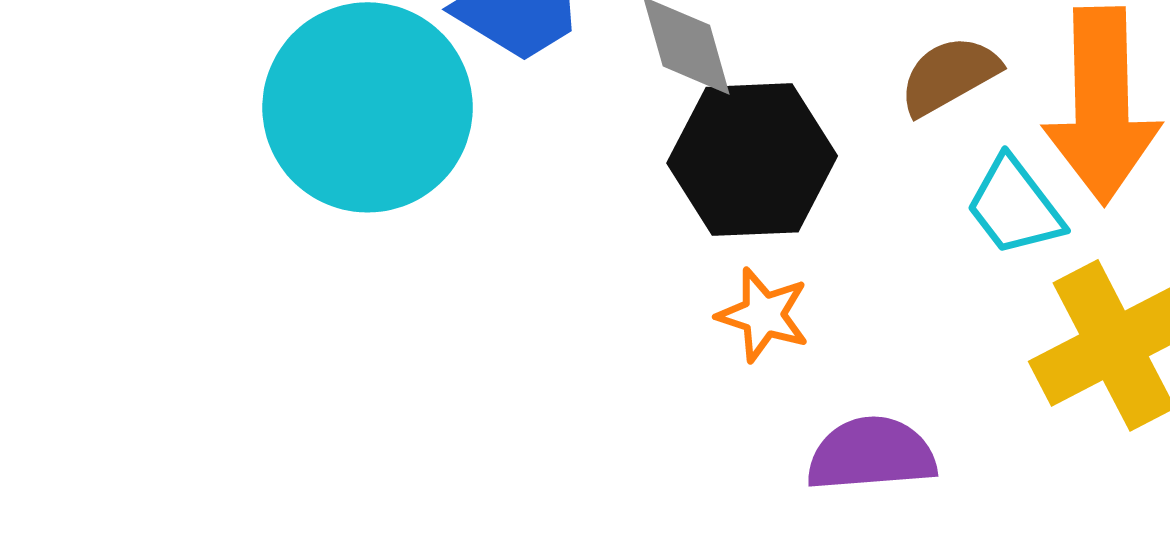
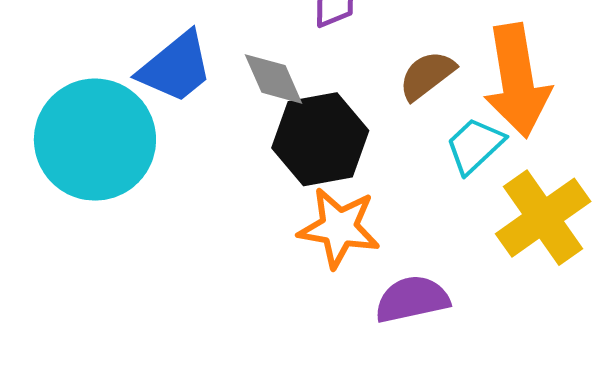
cyan trapezoid: (1014, 206) -> (475, 146), turned 92
orange star: (763, 315) -> (339, 228), size x1.5

